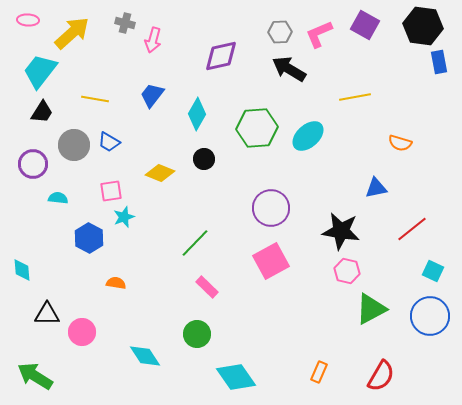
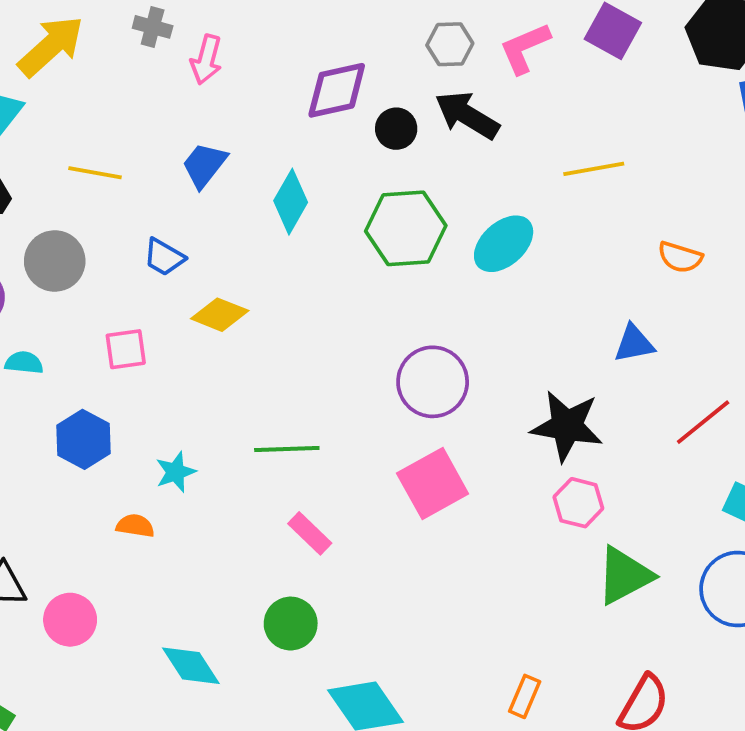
blue trapezoid: (109, 142) -> (164, 257), moved
black circle: (204, 159) -> (396, 129), moved
cyan star: (124, 217) -> (176, 472), moved
green line: (195, 243) -> (287, 449), turned 44

